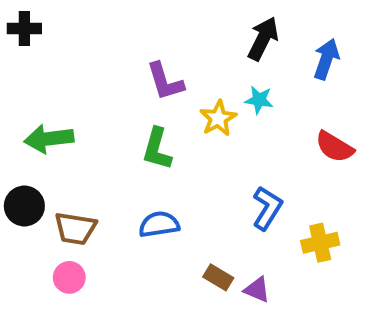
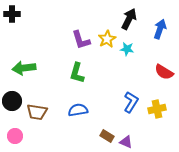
yellow star: (218, 118) -> (107, 39), moved
yellow cross: (320, 243) -> (157, 109), moved
pink circle: (69, 277) -> (15, 136), moved

